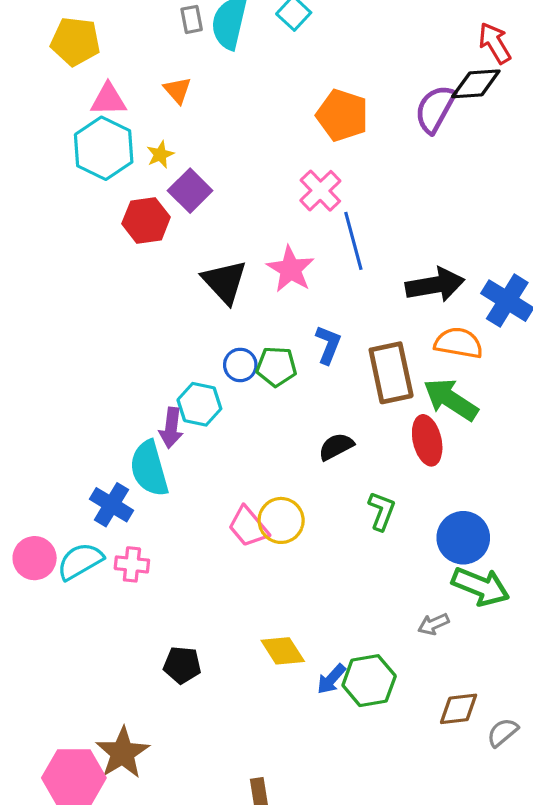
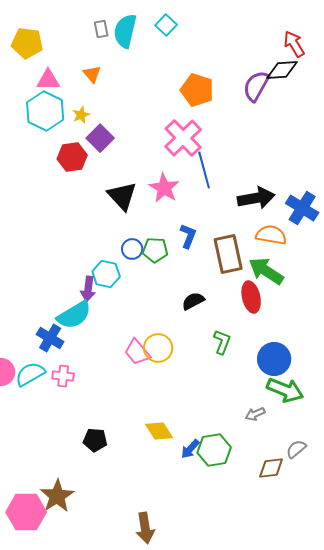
pink cross: (320, 191) -> (183, 138), size x1.4
cyan semicircle: (149, 469) -> (74, 315), turned -105
gray semicircle: (503, 732) -> (296, 449), moved

